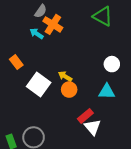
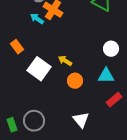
orange circle: (69, 90) -> (75, 81), moved
red rectangle: (85, 116) -> (114, 100), moved
white triangle: (93, 127) -> (81, 120), moved

